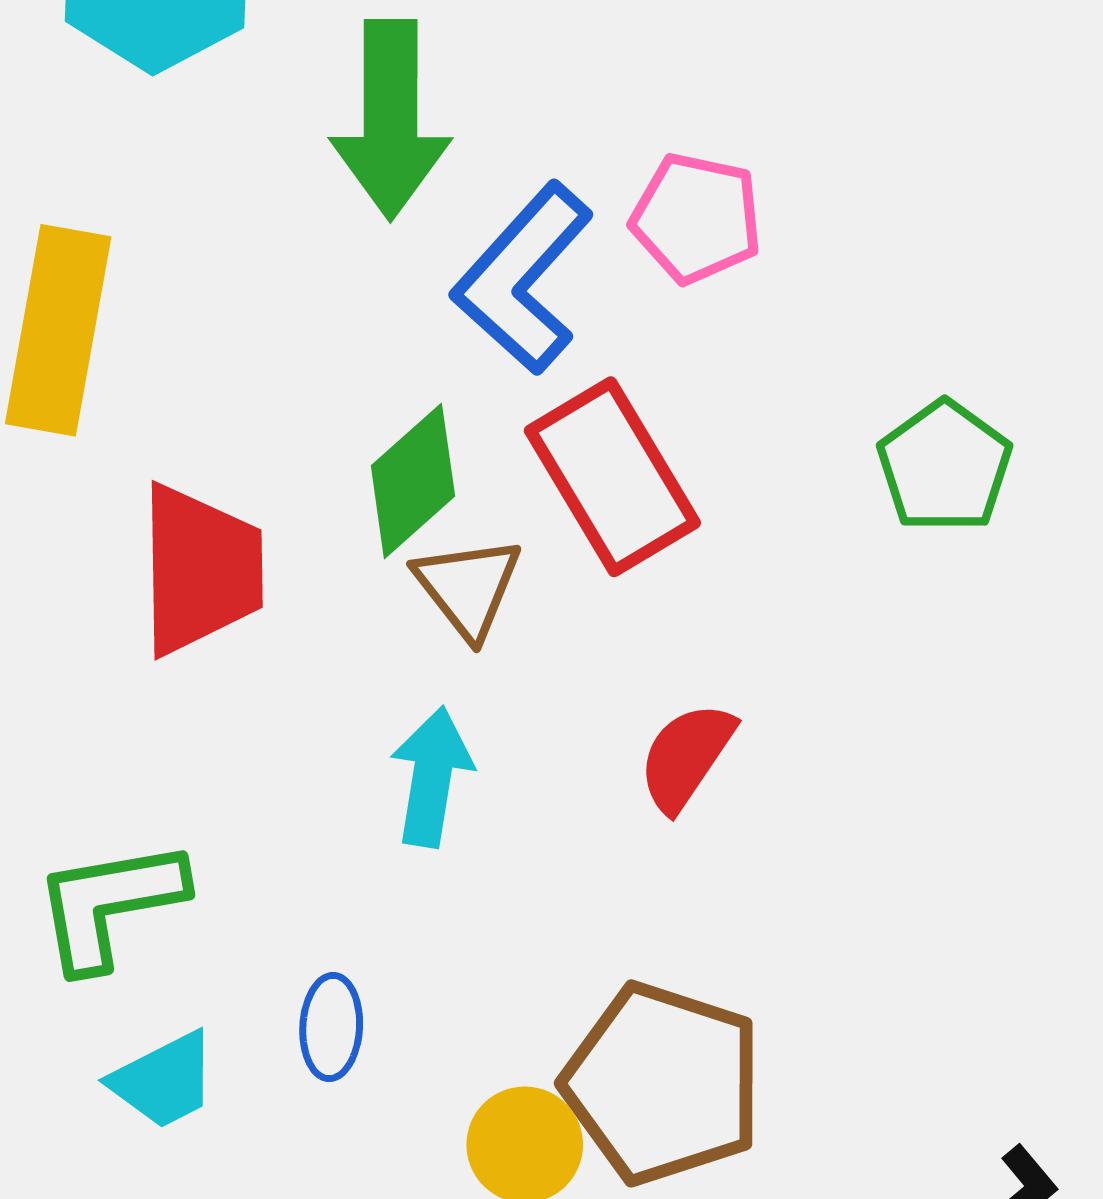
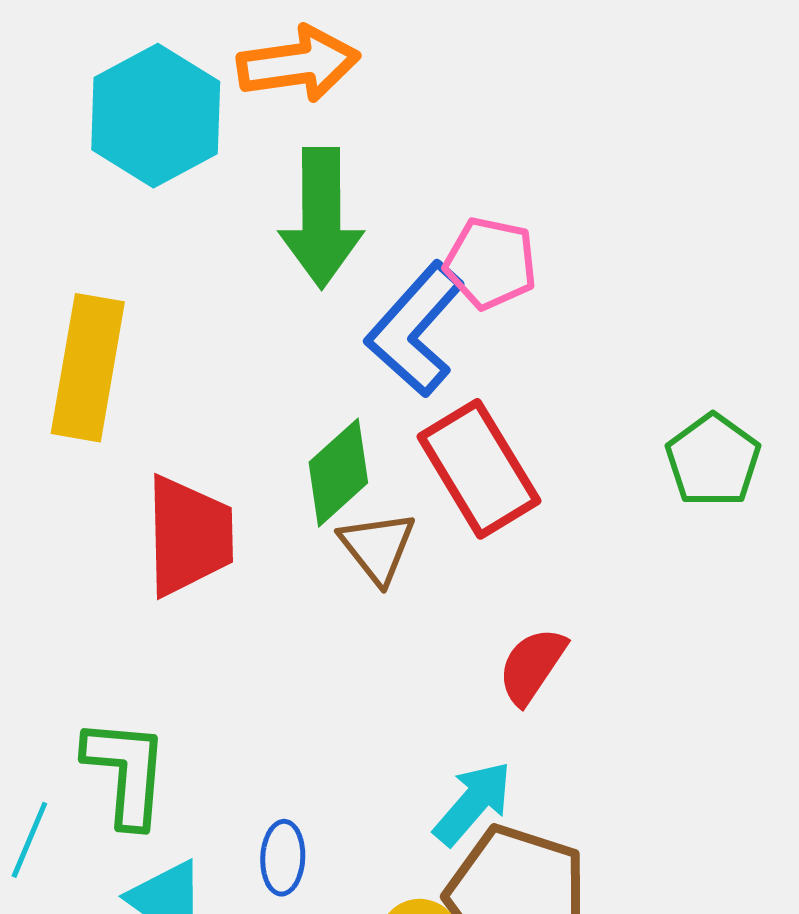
pink pentagon: (696, 218) -> (491, 263), moved
cyan arrow: (432, 777) -> (473, 803), moved, turned 32
green L-shape: (109, 904) -> (126, 772), turned 105

